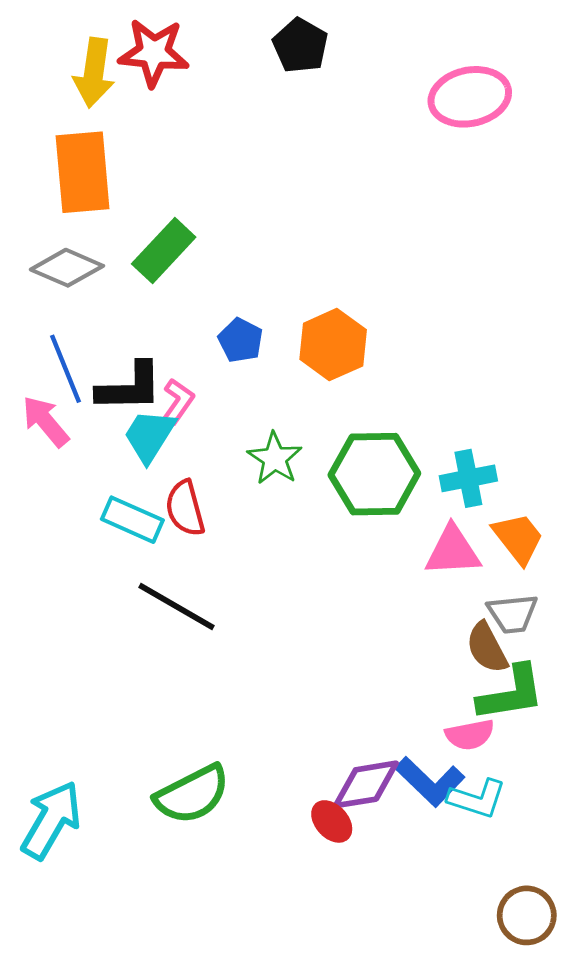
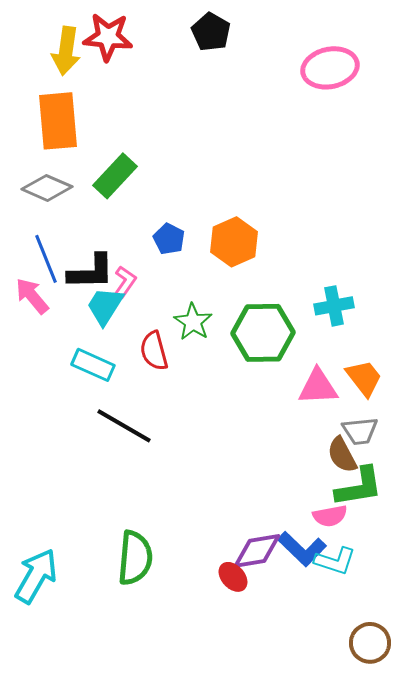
cyan cross: (468, 478) -> (334, 306), moved
red semicircle: (185, 508) -> (154, 351), moved
green semicircle: (192, 794) -> (135, 558), turned -58

